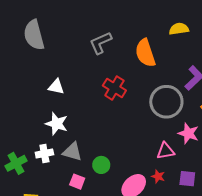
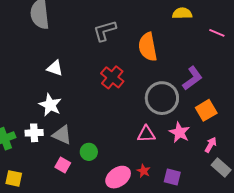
yellow semicircle: (179, 29) -> (182, 13), moved
pink triangle: (165, 151) -> (146, 134), moved

